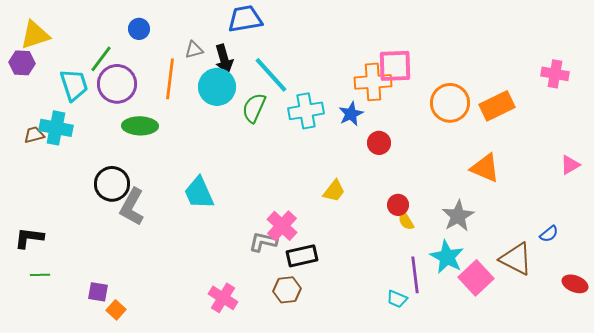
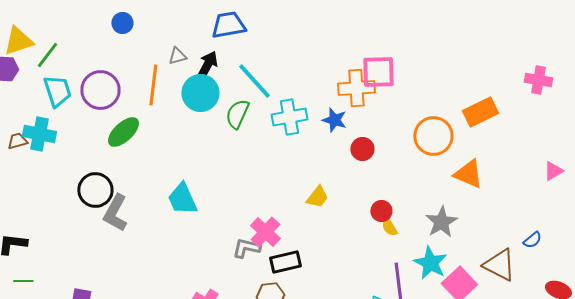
blue circle: (139, 29) -> (122, 23), moved
green line: (101, 59) -> (47, 55), moved
black arrow: (224, 59) -> (207, 65), turned -136
orange circle: (450, 103) -> (433, 136), moved
blue star: (351, 114) -> (334, 120), turned -30
green ellipse: (140, 126) -> (123, 132), turned -44

